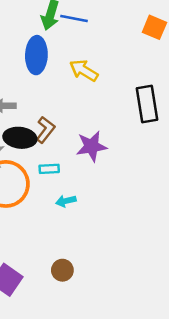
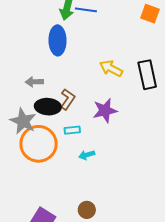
yellow arrow: (84, 70) -> (111, 68), moved

